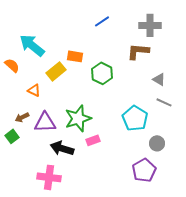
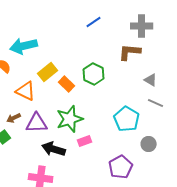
cyan arrow: (32, 45) -> (24, 46), turned -52
orange rectangle: (75, 56) -> (67, 84), moved, turned 35
orange triangle: (34, 90) -> (26, 91), size x1.5
purple pentagon: (144, 170) -> (121, 167), moved

